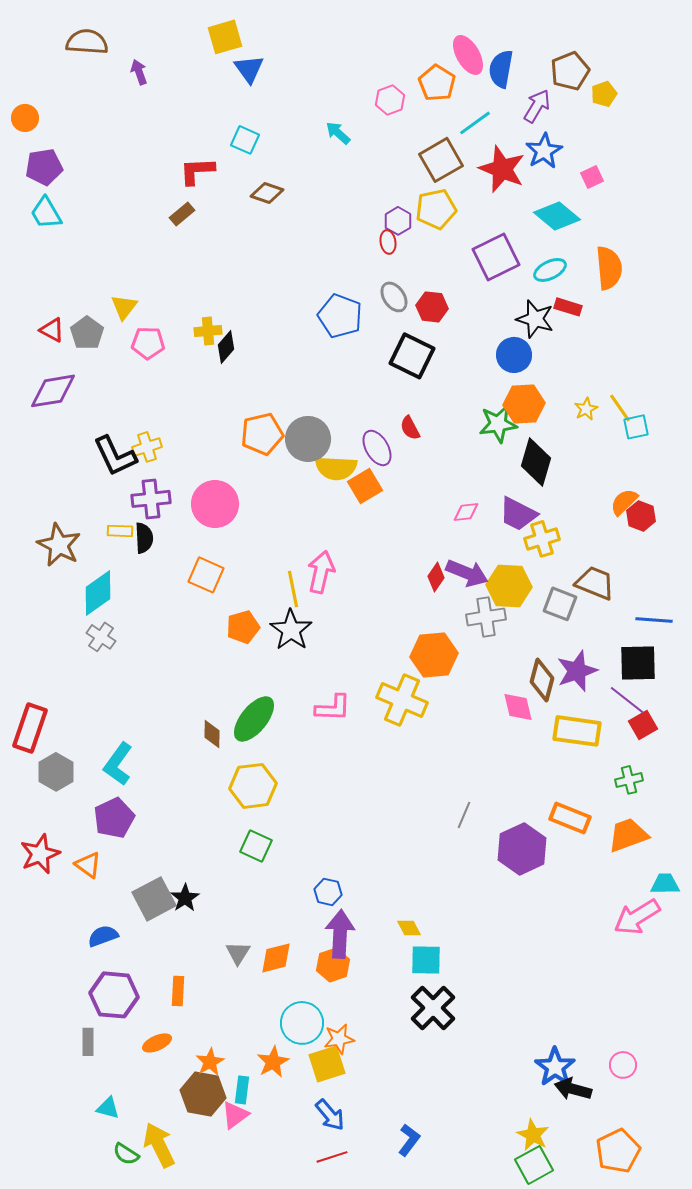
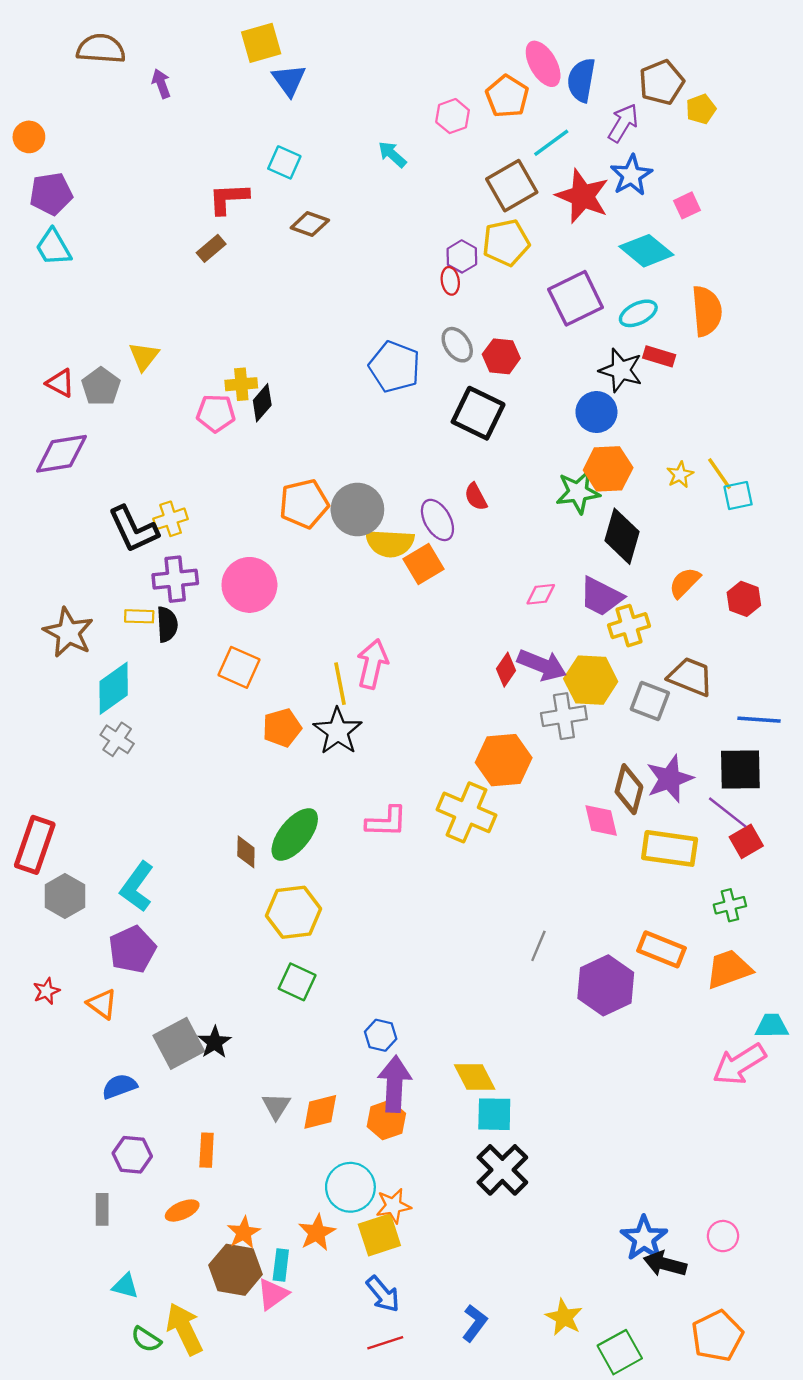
pink pentagon: (148, 343) -> (216, 413), moved
orange semicircle: (624, 502) -> (685, 583), moved
red star: (40, 854) -> (46, 991), size x0.6
yellow diamond: (409, 928) -> (475, 1077), size x1.5
purple hexagon: (114, 995) -> (132, 1155), size x0.7
yellow star: (533, 1135) -> (564, 1317), moved

